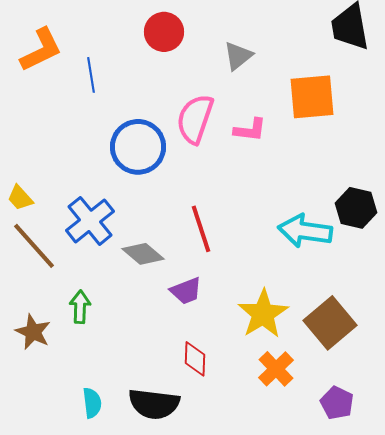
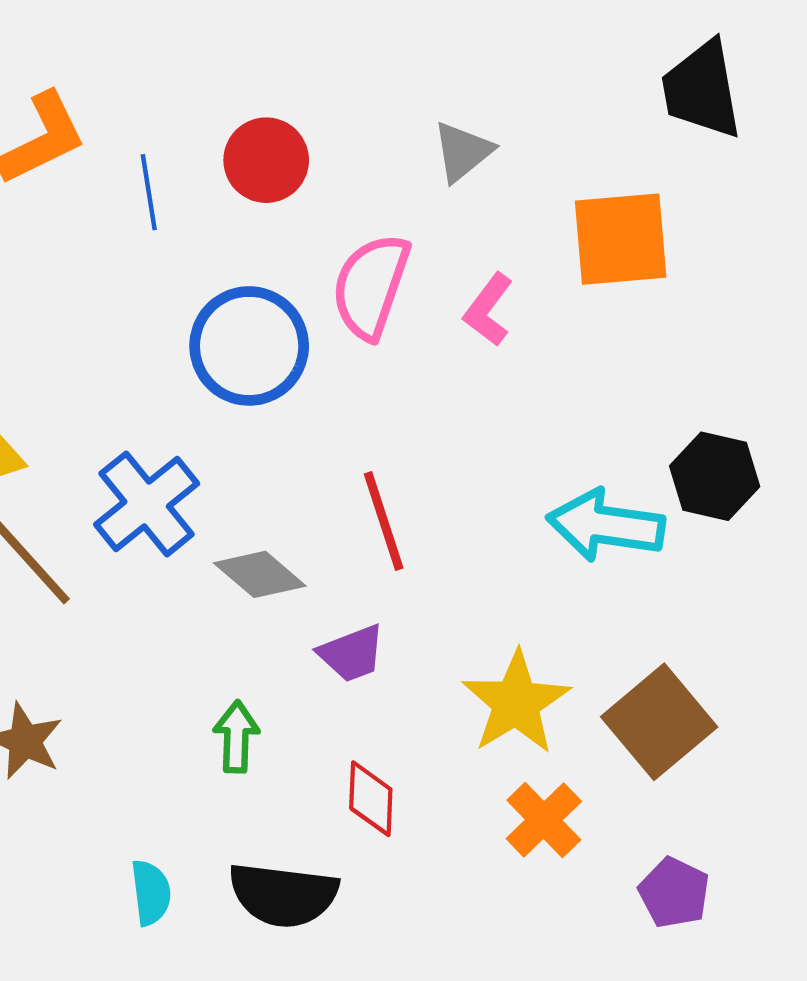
red circle: (164, 32) -> (266, 160), moved
pink L-shape: (250, 130) -> (488, 310), turned 120
green arrow: (80, 307) -> (236, 737), moved

